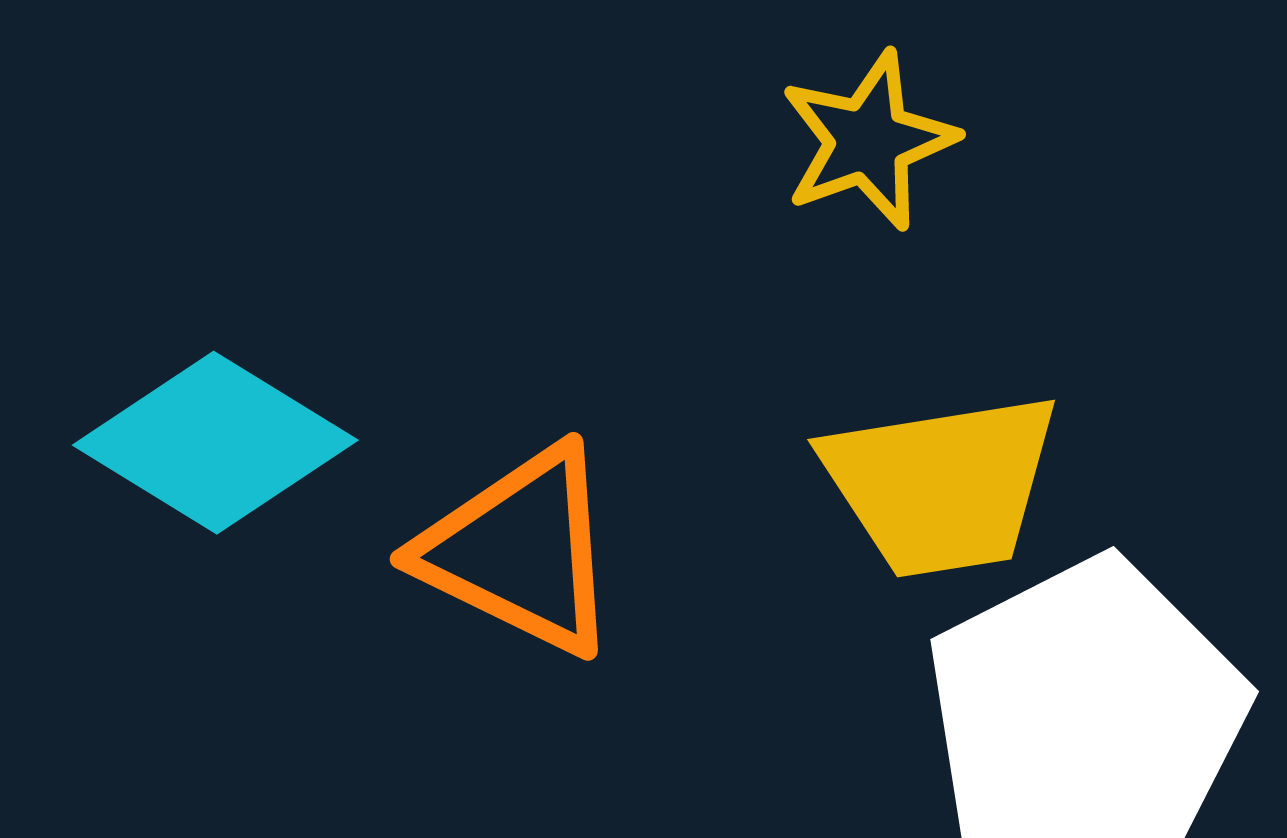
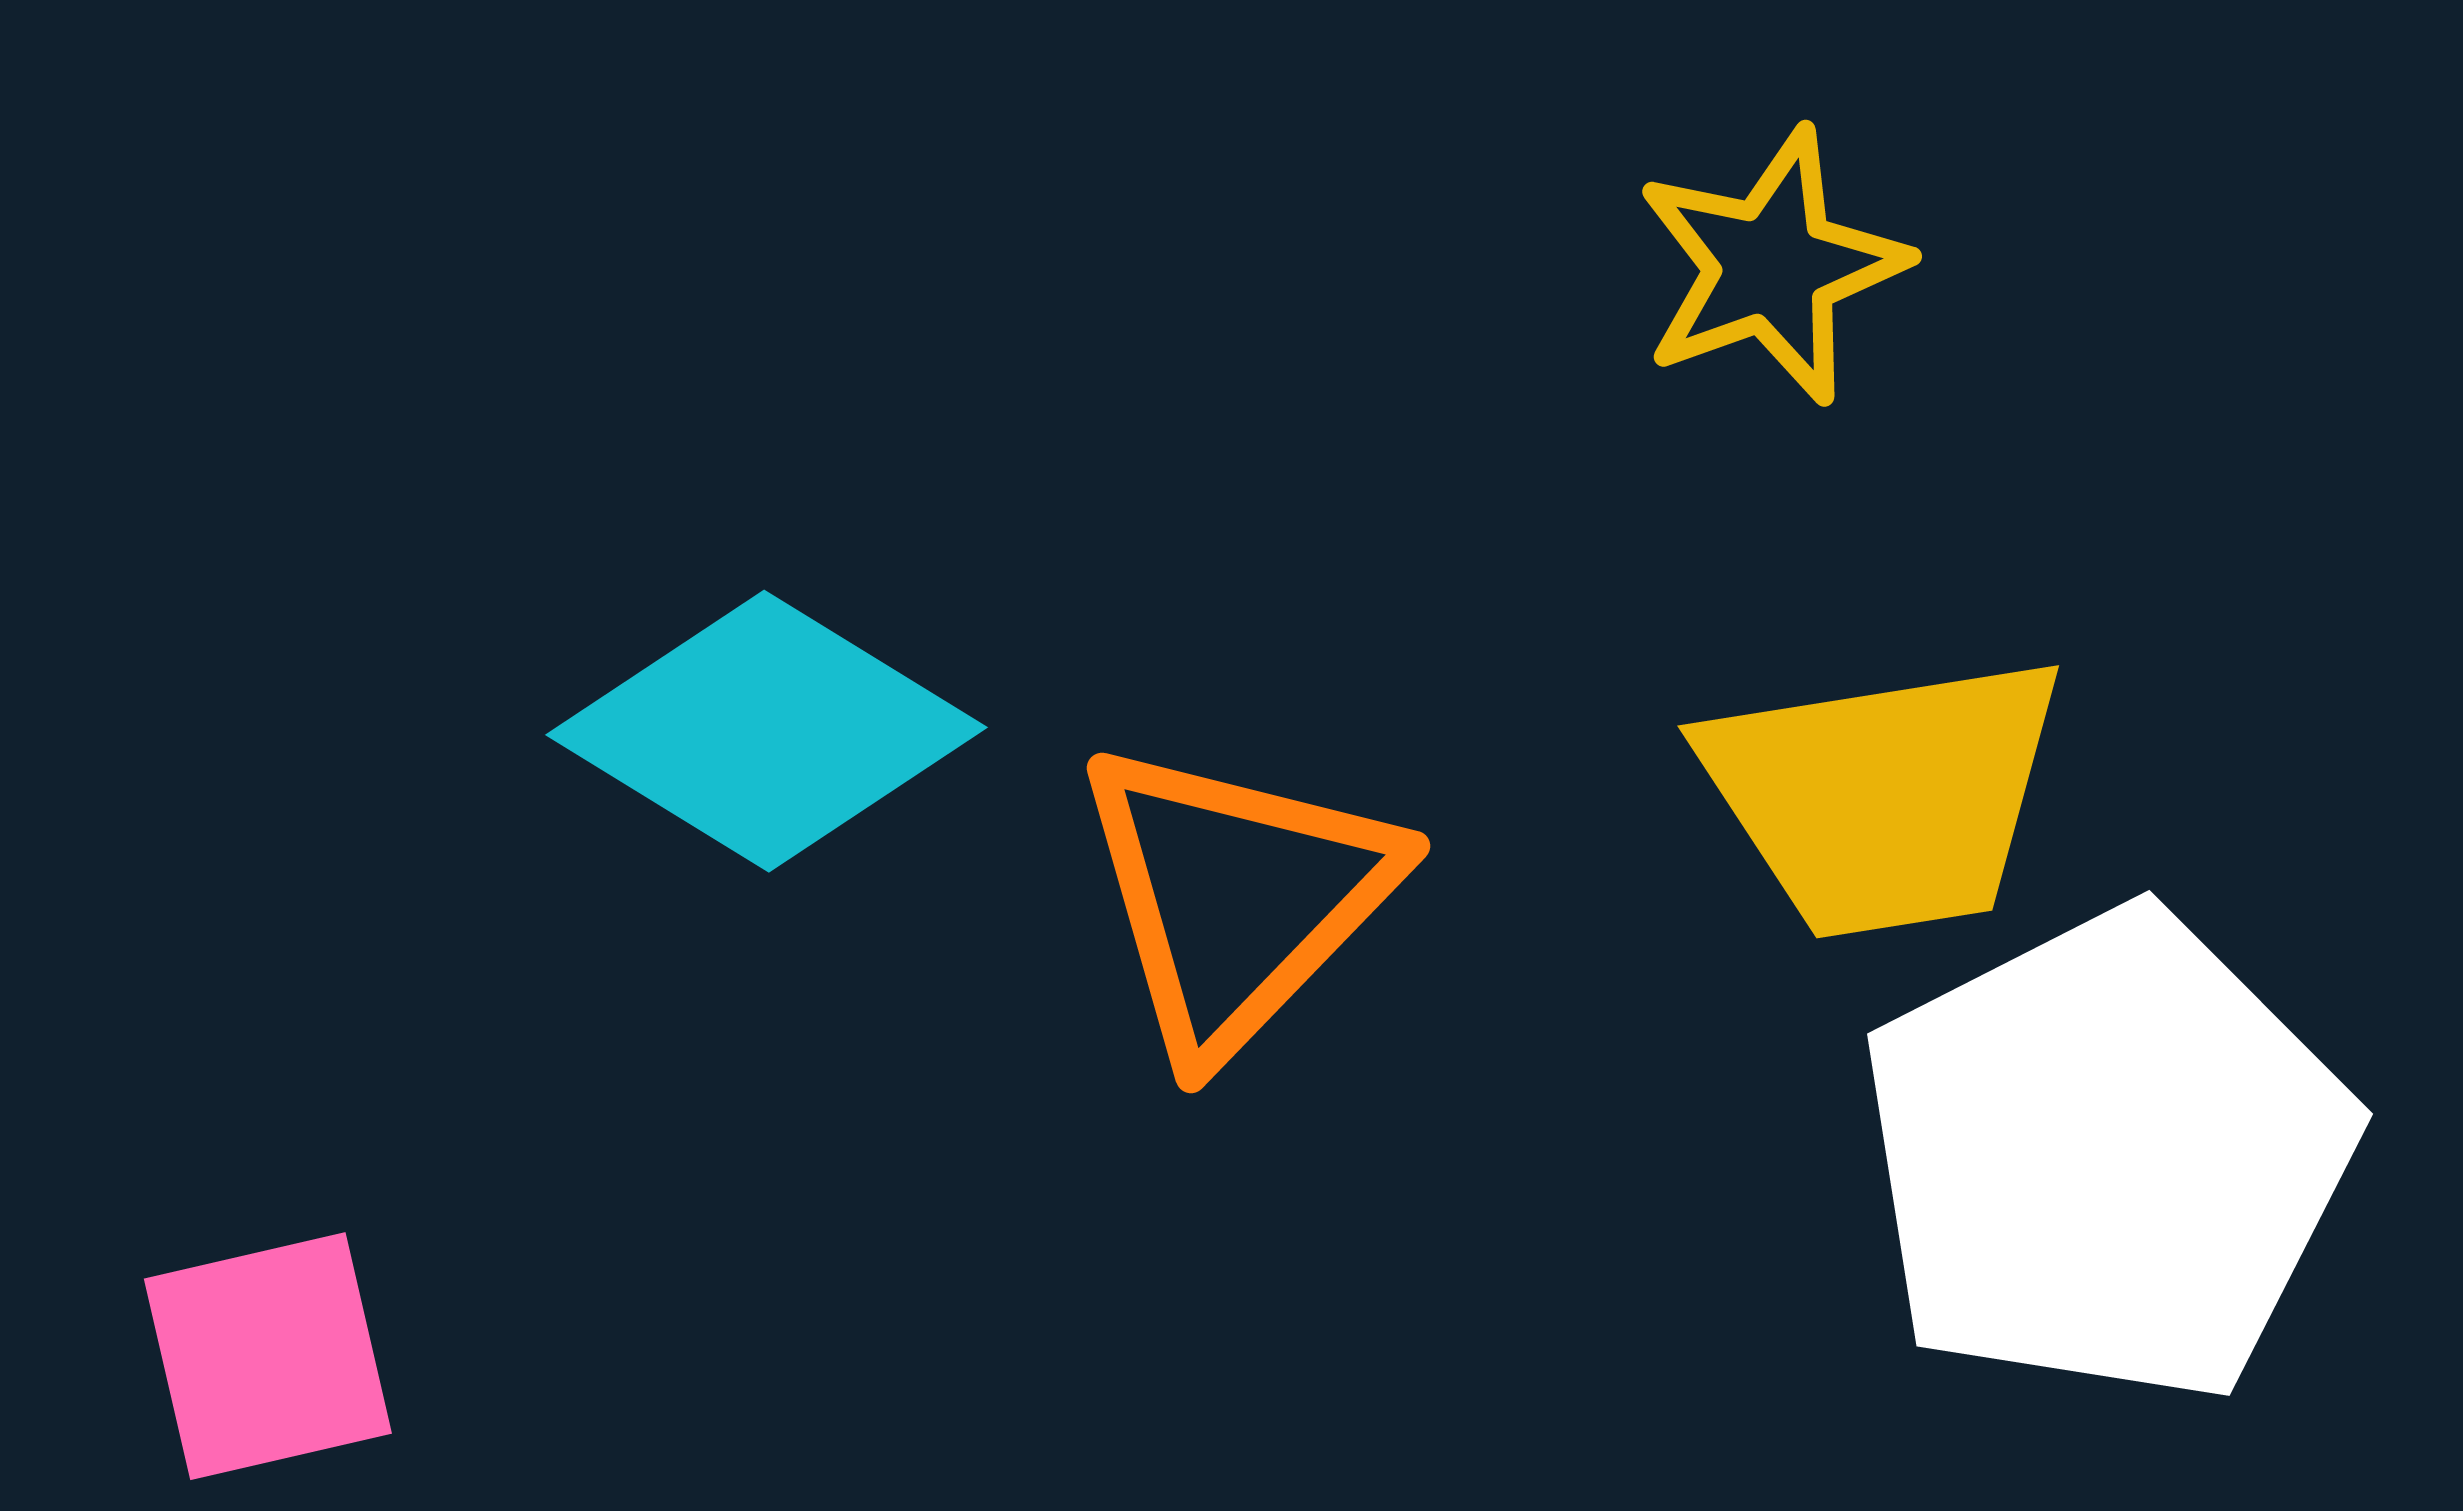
orange triangle: (520, 551) -> (1236, 897), turned 48

